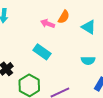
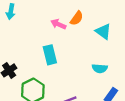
cyan rectangle: (42, 52) -> (50, 55), turned 36

